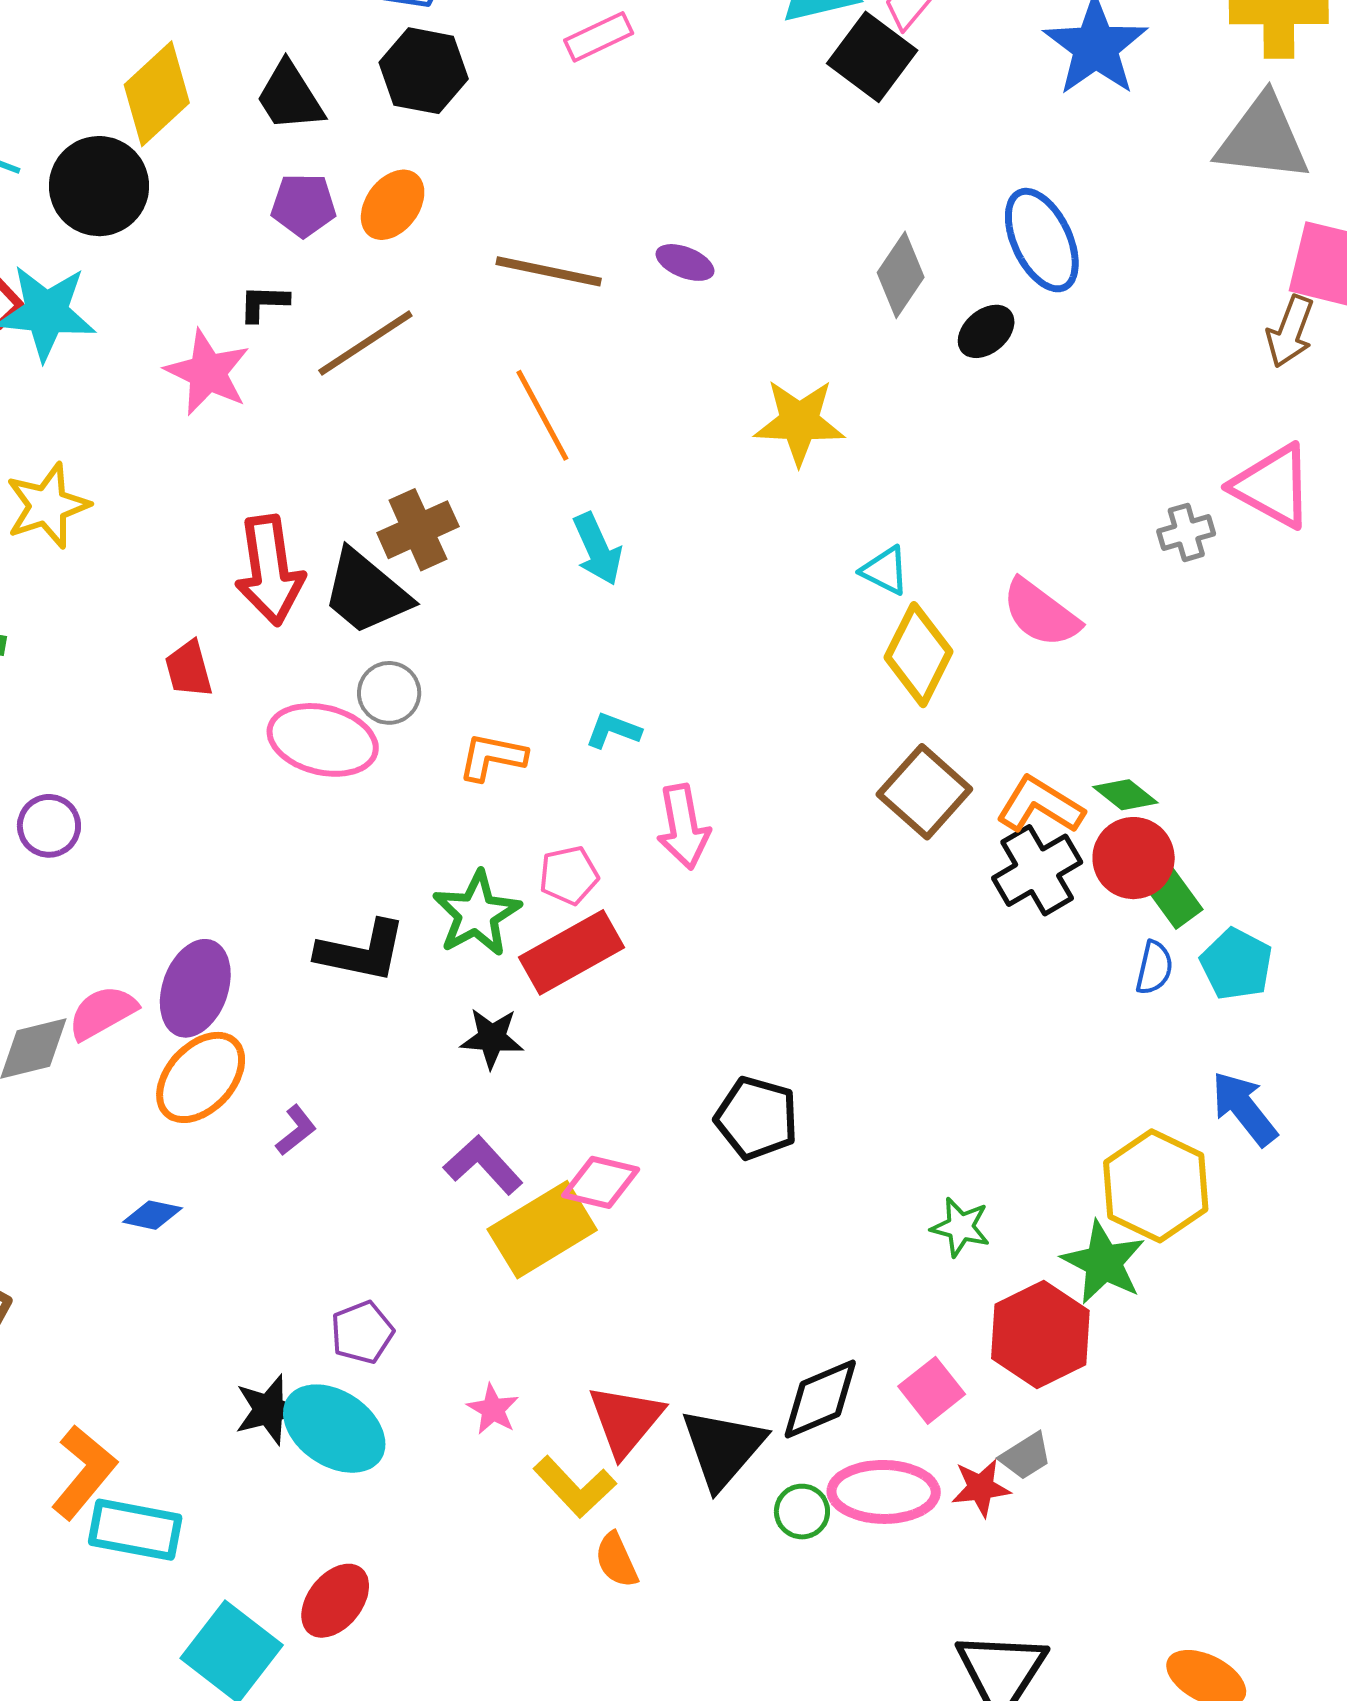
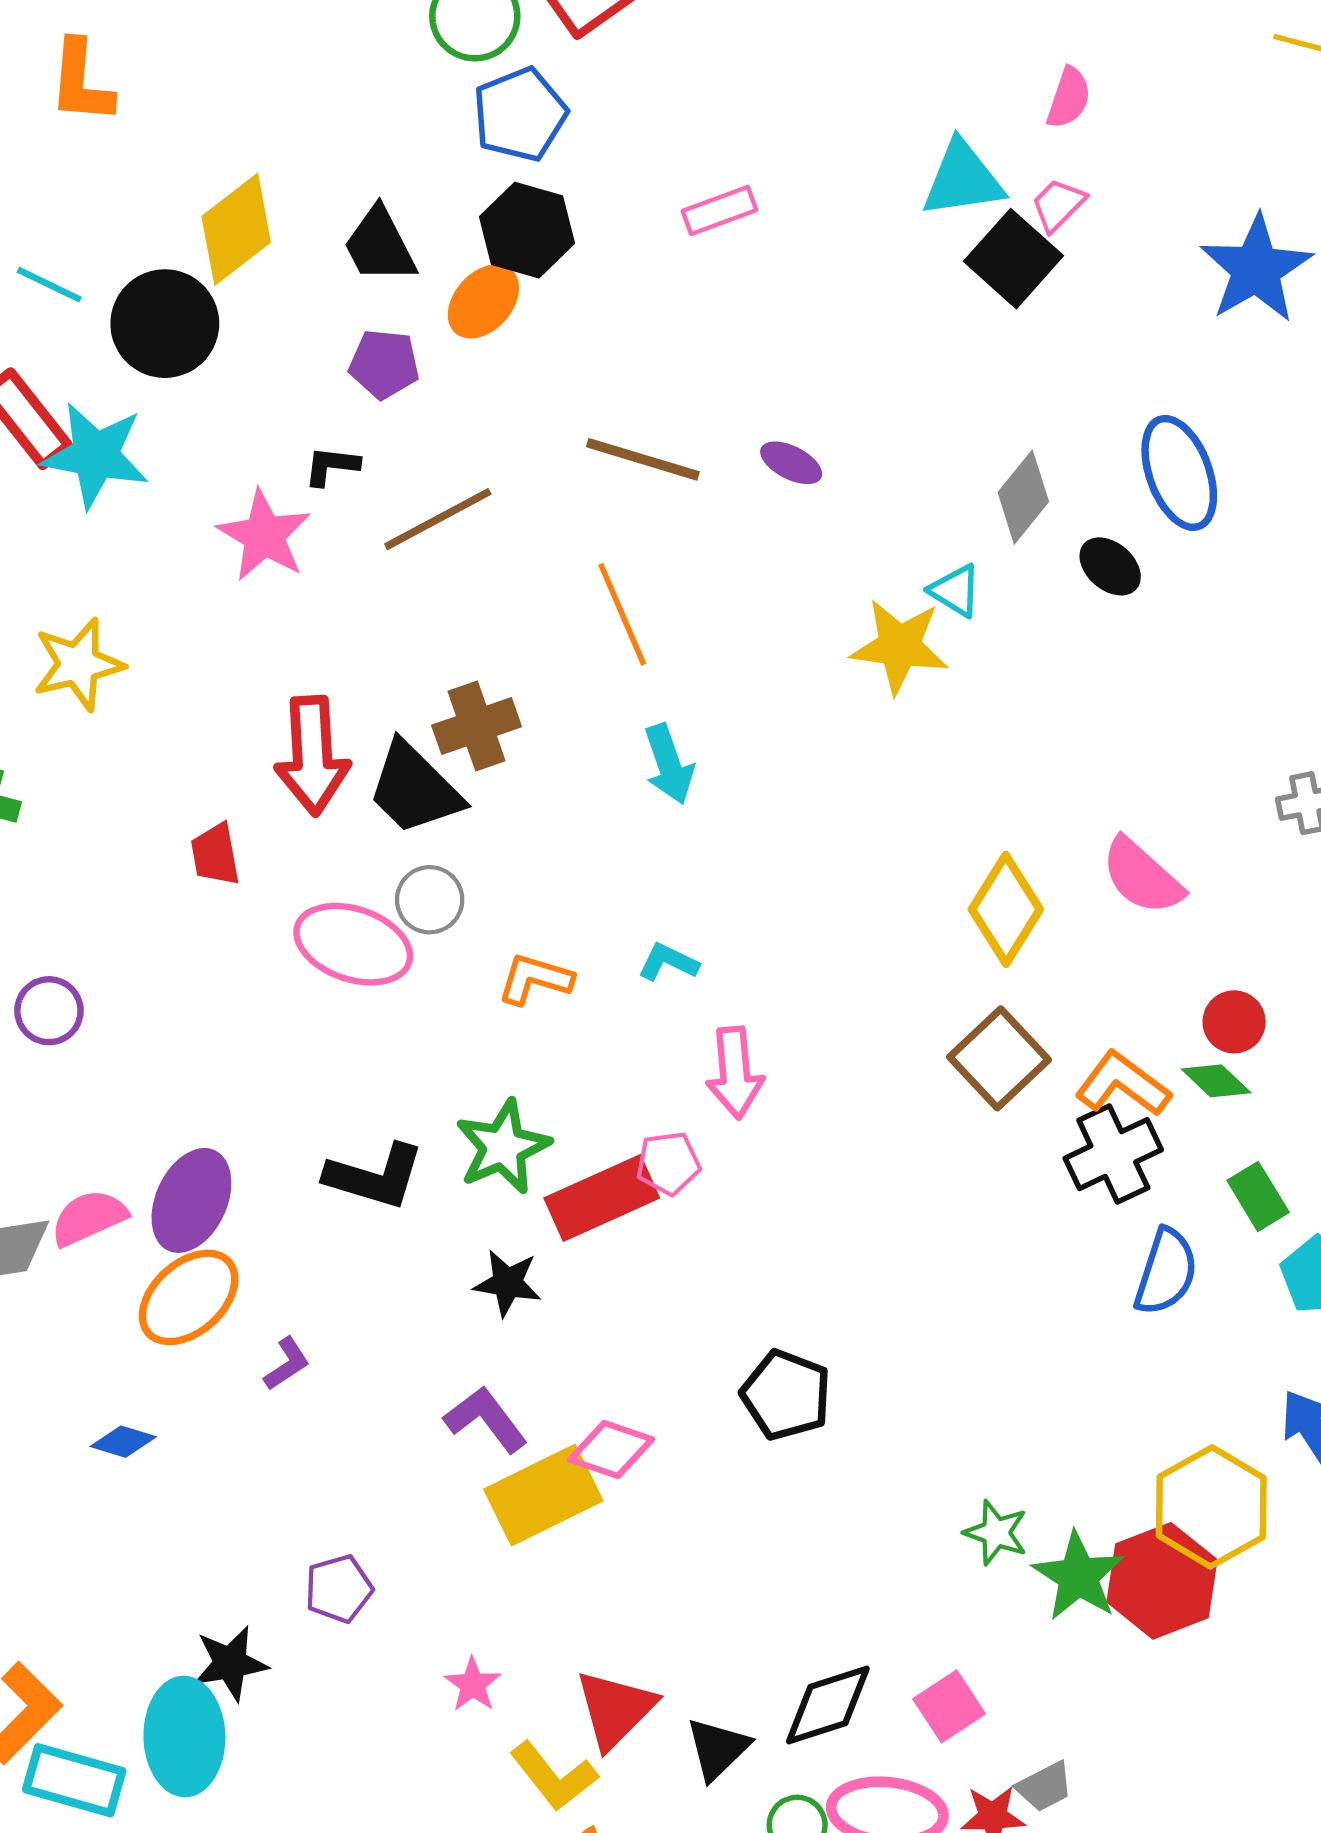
orange ellipse: (393, 205) -> (483, 301), moved
black ellipse: (986, 331) -> (1110, 566), turned 76
cyan triangle: (885, 571) -> (955, 591), moved
red circle: (1134, 858) -> (1234, 1022), moved, size x0.7
pink pentagon: (569, 875) -> (668, 1163), moved
blue semicircle: (1154, 968) -> (1166, 1272), moved, size x1.5
green star: (1104, 1262) -> (1078, 1576), moved
red hexagon: (1040, 1334) -> (1162, 1581), moved
cyan ellipse: (334, 1429) -> (184, 1737), moved, turned 50
black triangle: (723, 1448) -> (718, 1749), size x0.7

